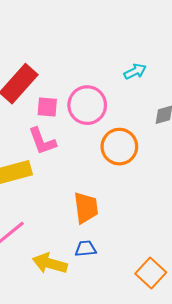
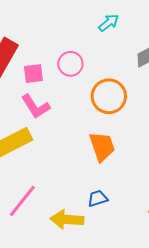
pink circle: (87, 105) -> (70, 64), size x0.7
orange trapezoid: (86, 208) -> (102, 146), moved

